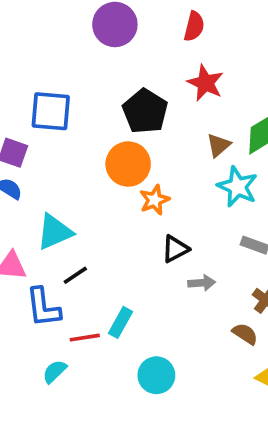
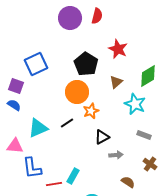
red semicircle: (194, 26) -> (97, 16), moved
blue square: (51, 111) -> (36, 64), turned -30
brown triangle: (219, 145) -> (116, 82), moved
black line: (75, 275) -> (67, 123), moved
brown semicircle: (245, 334) -> (128, 182), moved

